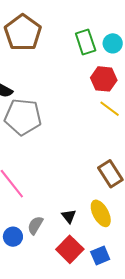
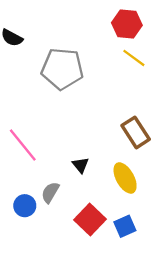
gray pentagon: (23, 117) -> (62, 69), moved
black triangle: (69, 216) -> (80, 165), moved

